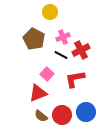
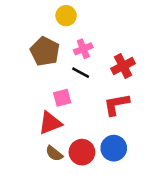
red cross: (81, 50) -> (123, 66), moved
pink square: (47, 74) -> (62, 98), turned 32
red L-shape: (75, 79) -> (116, 104), moved

